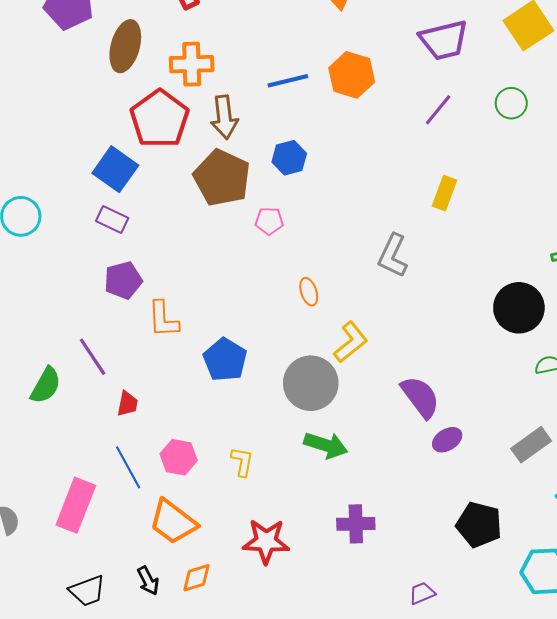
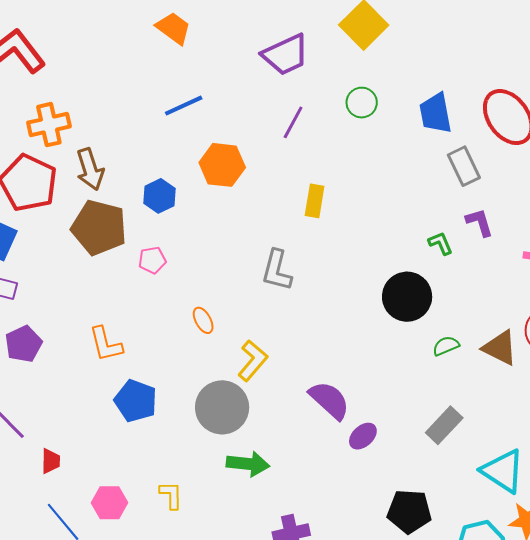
orange hexagon: (352, 75) -> (222, 165), moved
blue line: (288, 81) -> (184, 106), moved
orange L-shape: (163, 319) -> (106, 344), moved

